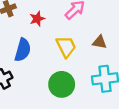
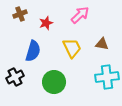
green circle: (62, 84) -> (54, 82), moved

